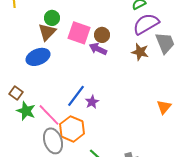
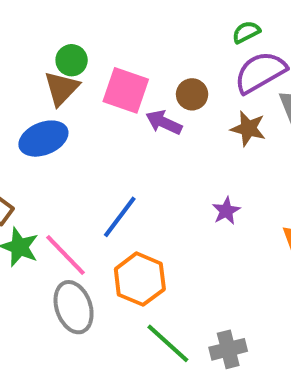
brown circle: (102, 35) -> (192, 94), moved
purple star: (92, 102) -> (226, 211), moved
orange hexagon: (72, 129) -> (140, 279), moved

